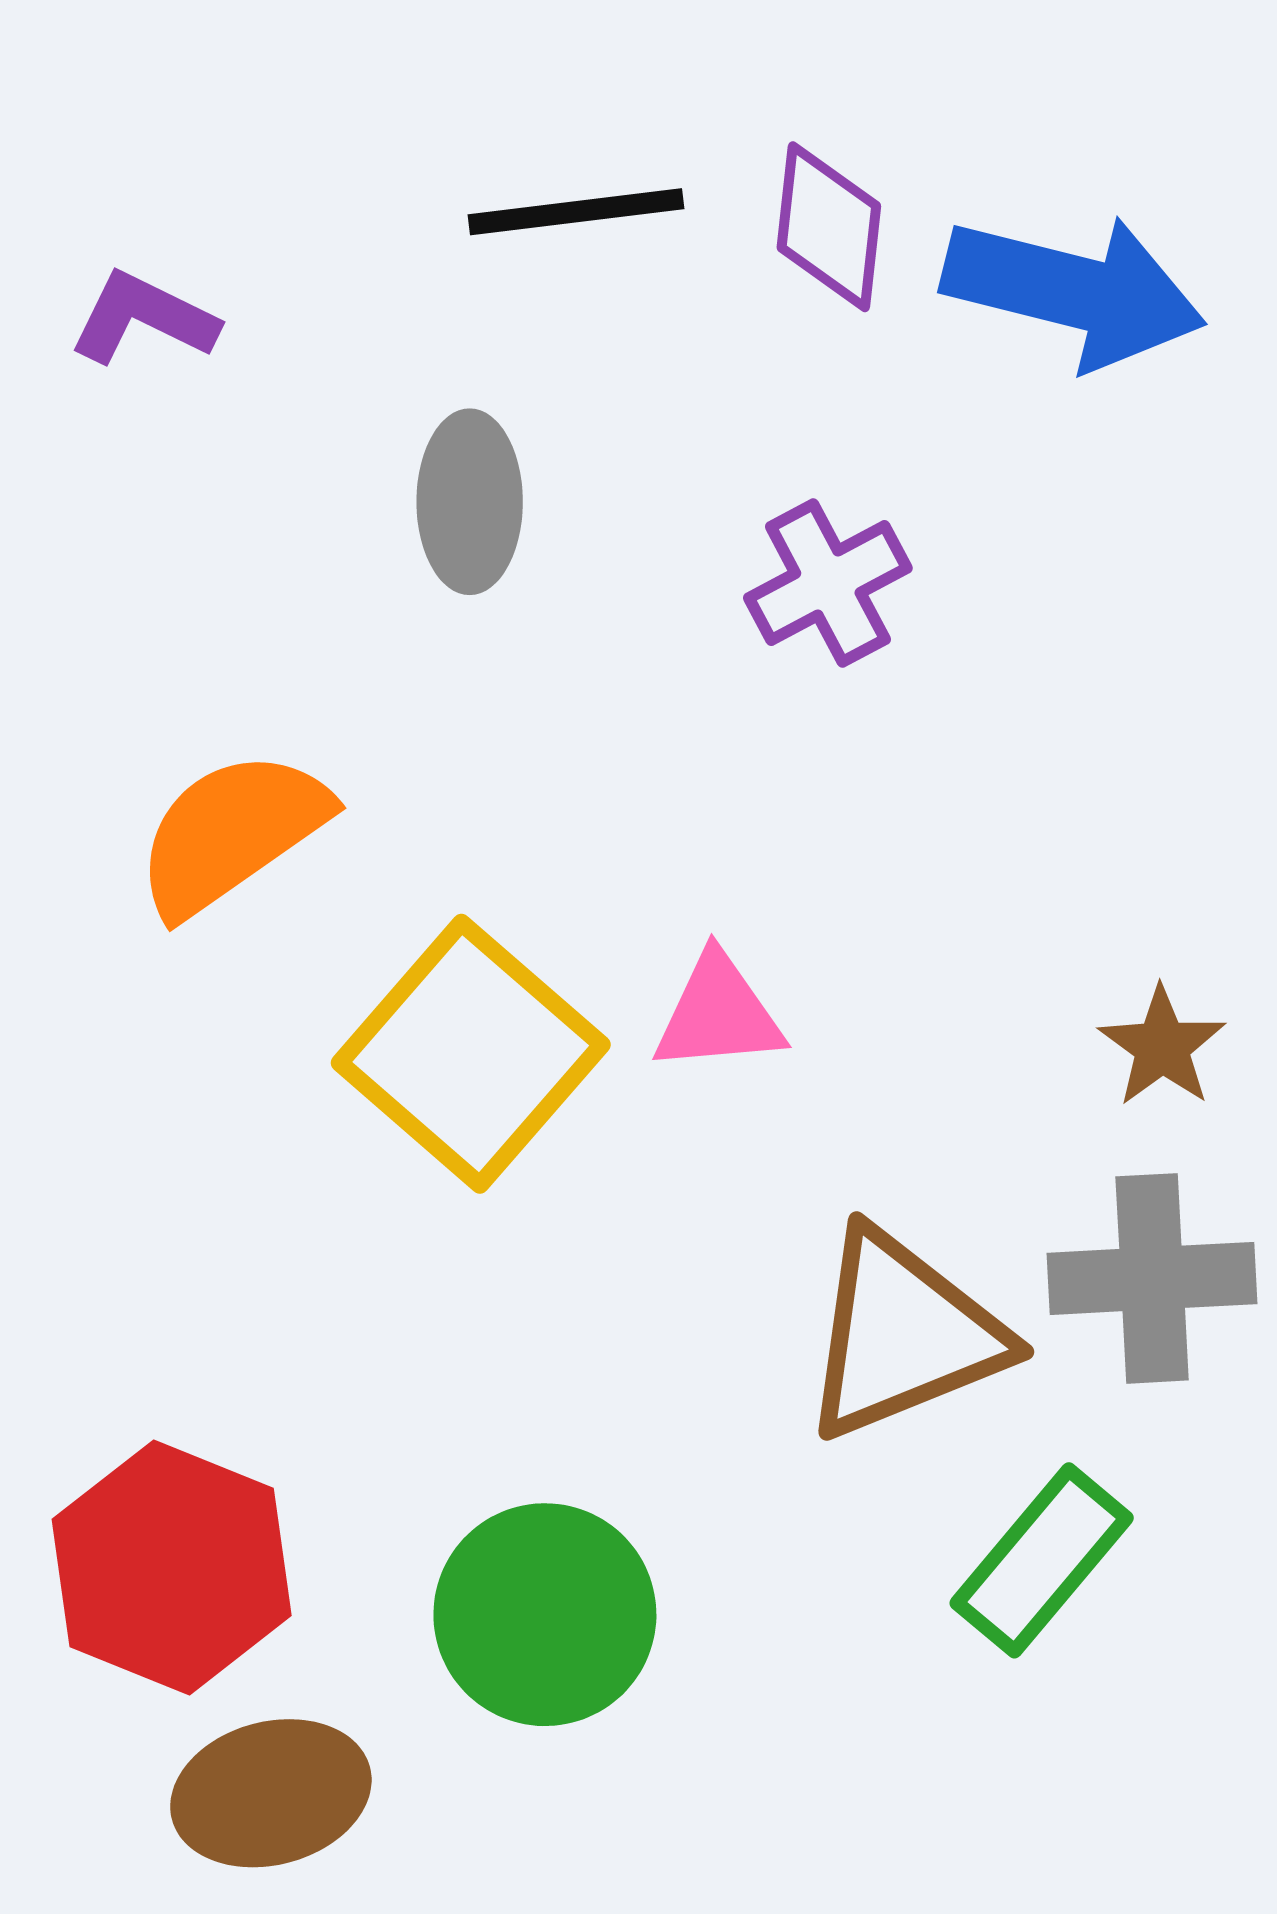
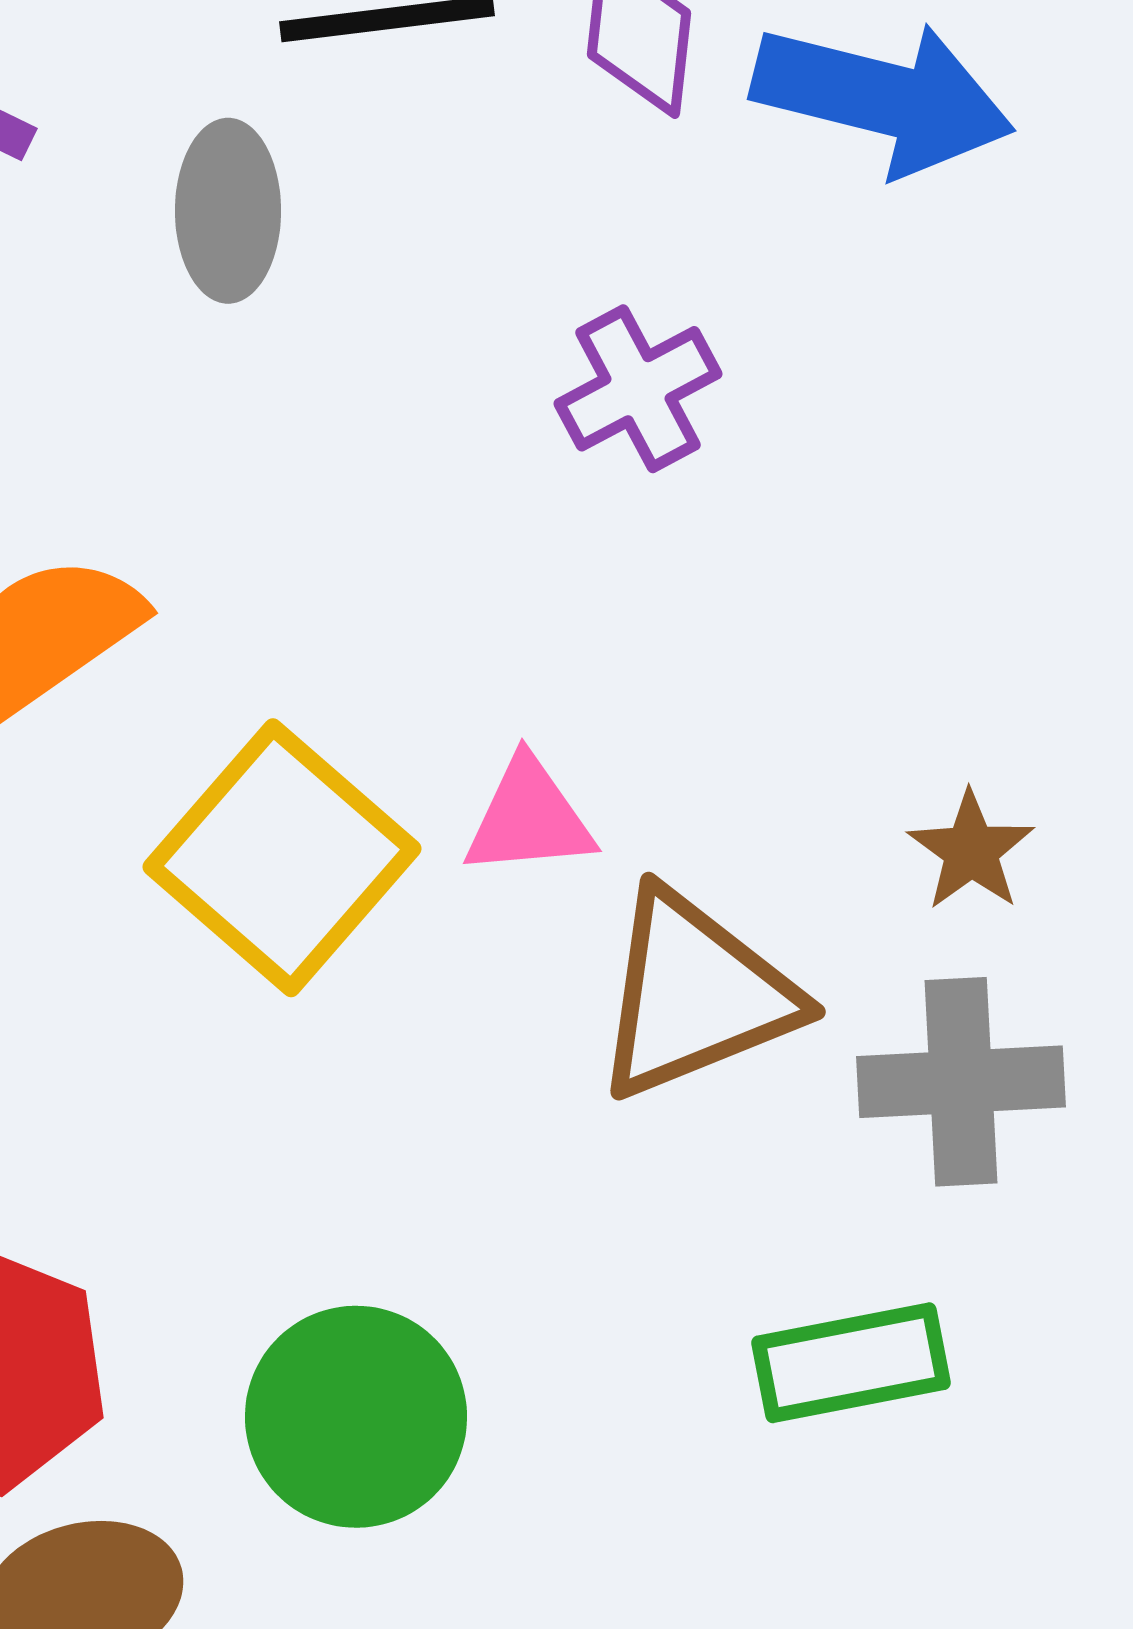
gray ellipse: (470, 502) -> (228, 211), moved
brown triangle: (903, 1335) -> (695, 995), moved
green rectangle: (1042, 1560) -> (851, 1363), turned 39

